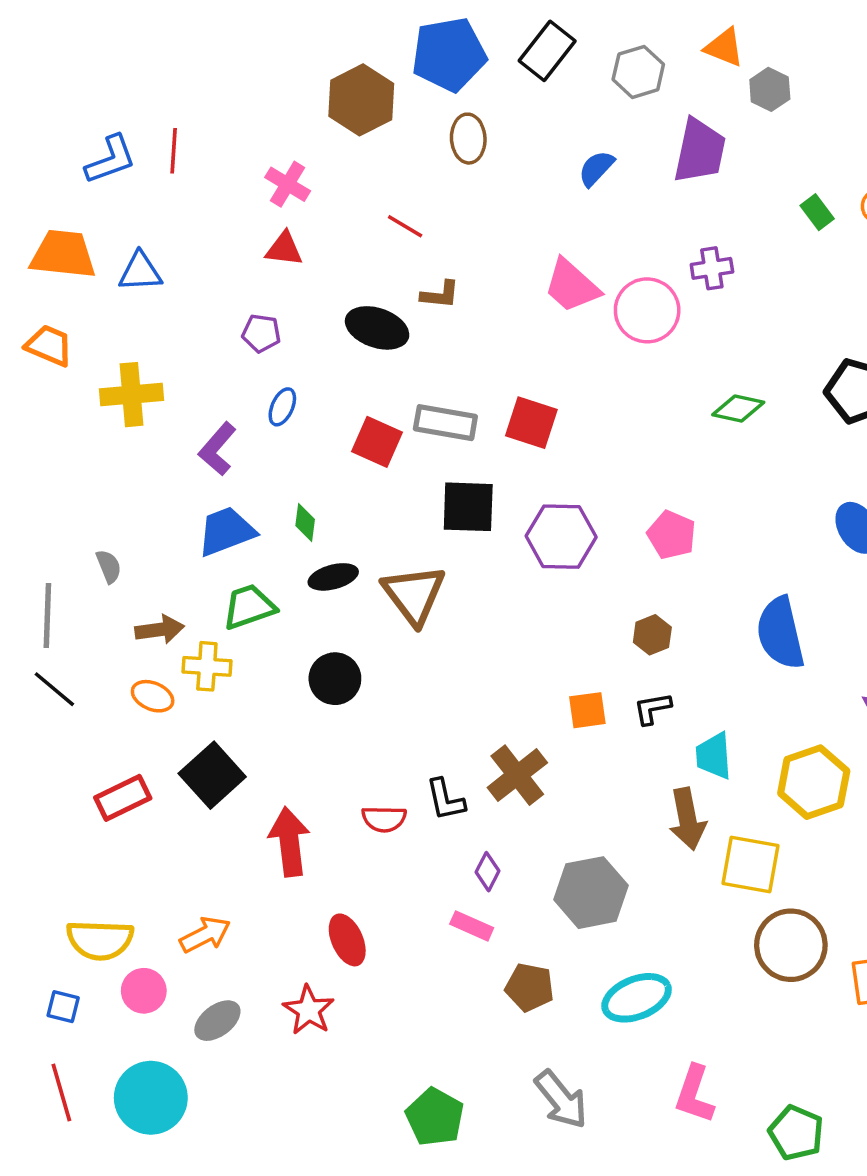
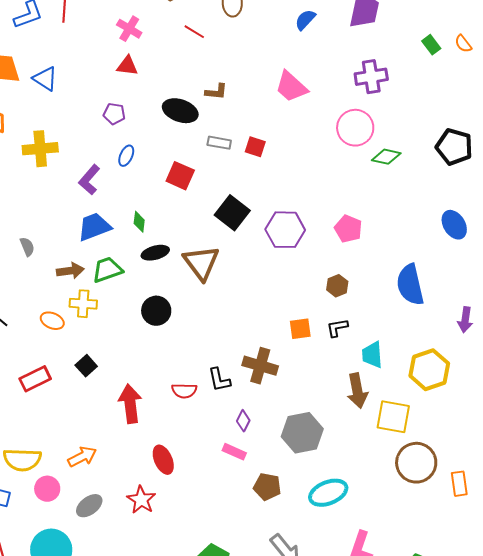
red line: (405, 226) -> (194, 32), moved
purple cross: (712, 268) -> (371, 77), size x1.4
blue triangle: (140, 272) -> (45, 79), turned 36
pink circle: (647, 310) -> (355, 128), moved
gray rectangle: (445, 423) -> (219, 143), moved, size x0.7
red square: (531, 423) -> (255, 147), moved, size x0.7
black square: (468, 507) -> (232, 213), turned 36
brown arrow: (160, 630) -> (70, 271), moved
black square: (212, 775) -> (86, 366), size x0.6
brown cross: (517, 775) -> (260, 366), turned -36

